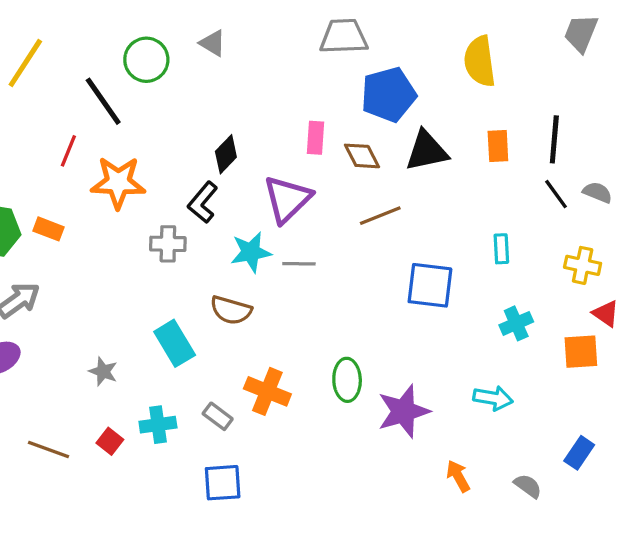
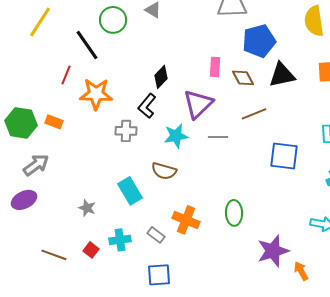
gray line: (299, 264) -> (218, 137), moved
purple star: (403, 411) -> (273, 251), moved

